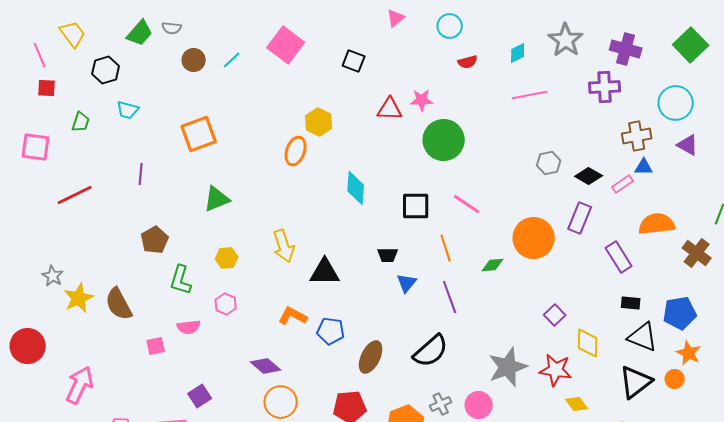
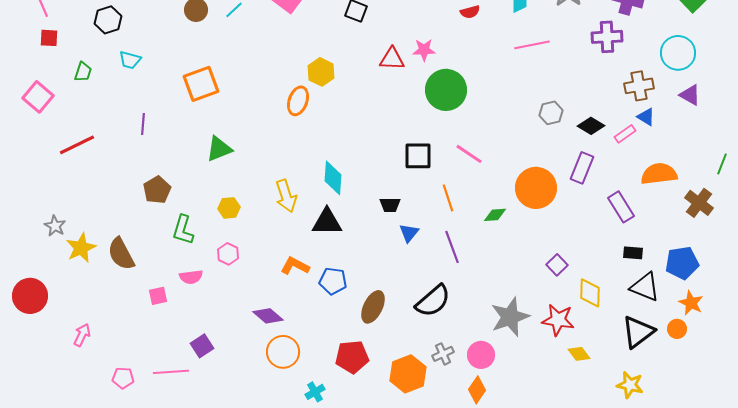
pink square: (36, 147) -> (38, 97), turned 32
blue triangle: (644, 167) -> (646, 117), turned 30
cyan diamond: (356, 188) -> (333, 178), moved
pink arrow: (80, 385) -> (82, 335), size x0.6

